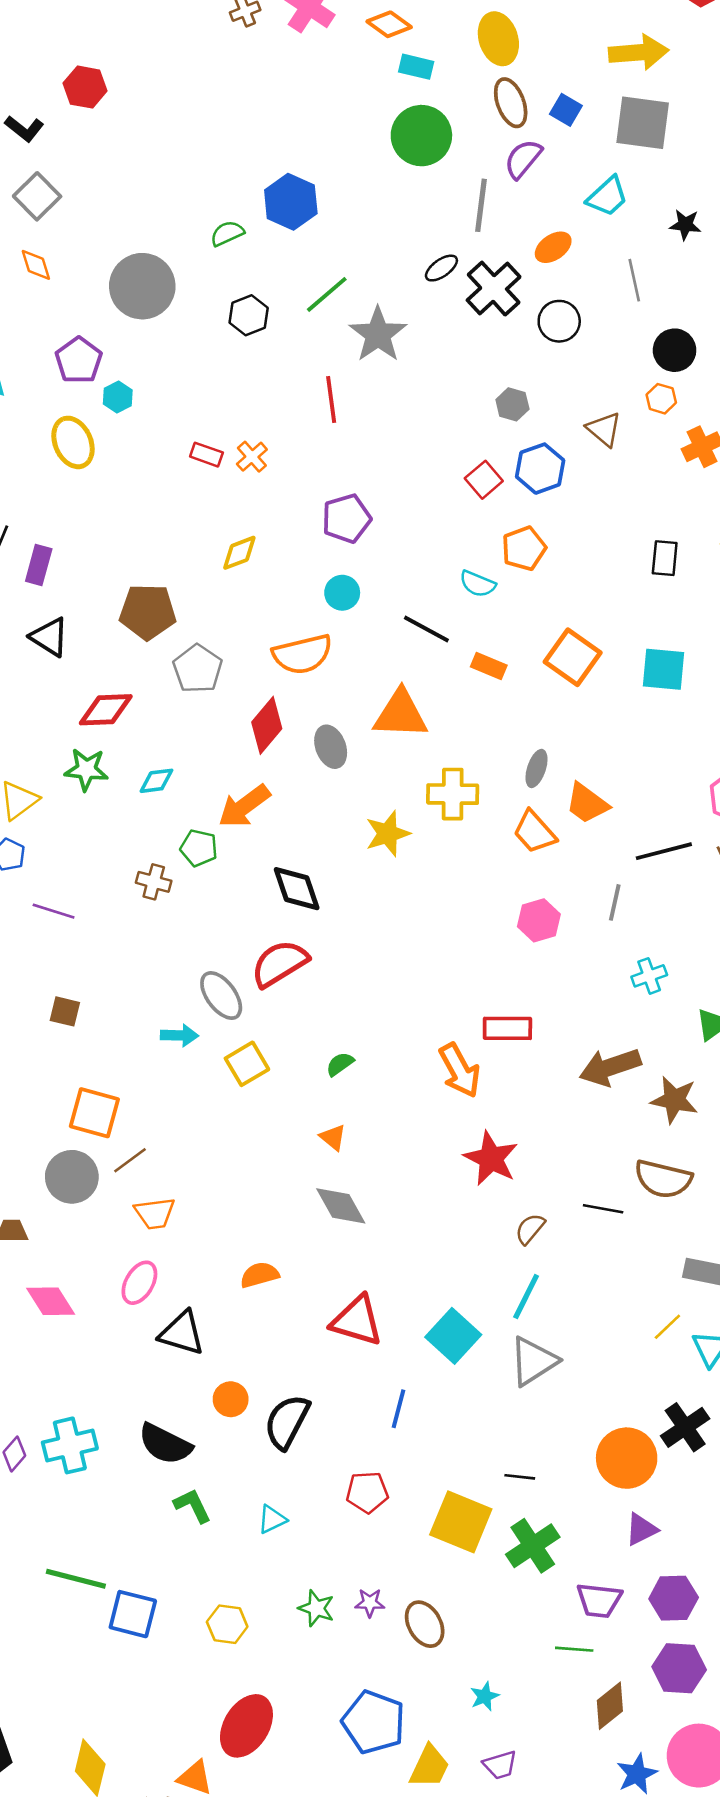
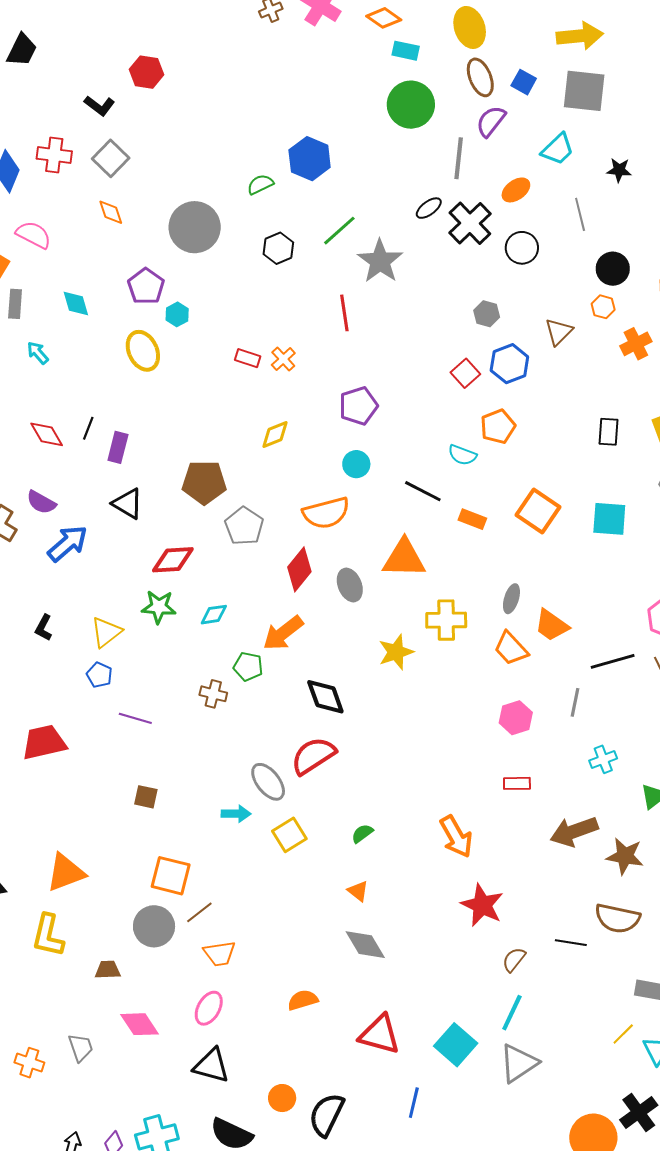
brown triangle: (604, 429) -> (559, 332), turned 36
red rectangle: (507, 1028) -> (517, 783), moved, size x0.7
black triangle: (182, 1333) -> (212, 1066), moved

